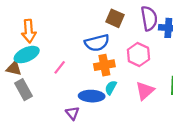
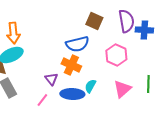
orange cross: (104, 65) -> (71, 65), moved, turned 36
pink line: (60, 67) -> (42, 100), moved
purple triangle: (72, 113) -> (51, 79), moved

